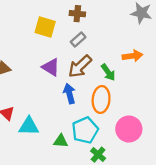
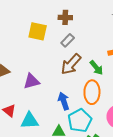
purple triangle: (51, 67) -> (32, 81), moved, turned -42
blue arrow: (69, 94) -> (64, 101), moved

